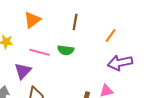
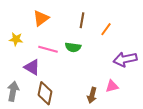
orange line: (111, 36) -> (106, 29), moved
purple triangle: (23, 71) -> (32, 67), turned -42

